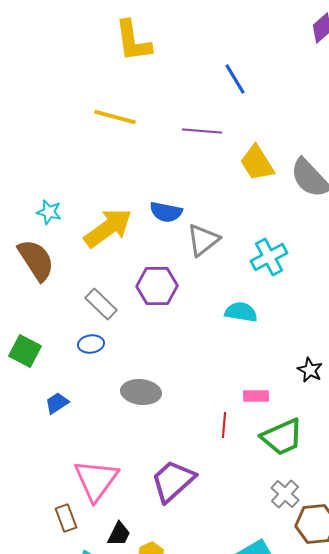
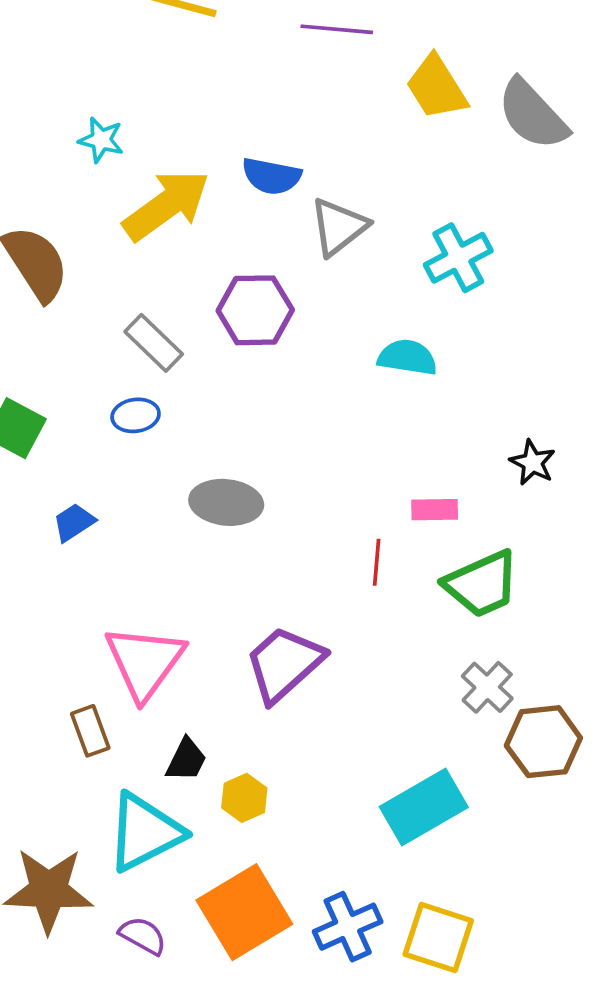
cyan star: (49, 212) -> (101, 140), moved

